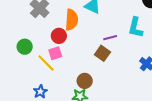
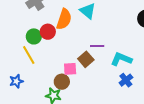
cyan L-shape: (135, 28) -> (121, 59), moved, turned 85
green circle: (25, 47) -> (34, 36), moved
pink square: (55, 53) -> (70, 69), moved

